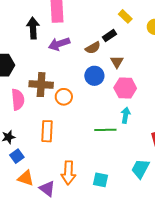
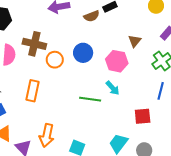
brown triangle: (117, 62) -> (135, 41), moved
blue circle: (94, 76) -> (83, 53), moved
cyan arrow: (126, 115) -> (113, 88), turned 119

